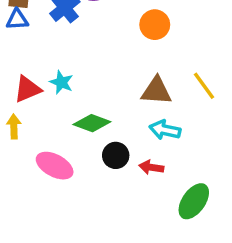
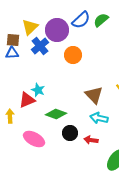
orange circle: (155, 25) -> (73, 55), moved
red triangle: (27, 89) -> (27, 100), moved
brown triangle: (156, 91) -> (94, 95), turned 42

